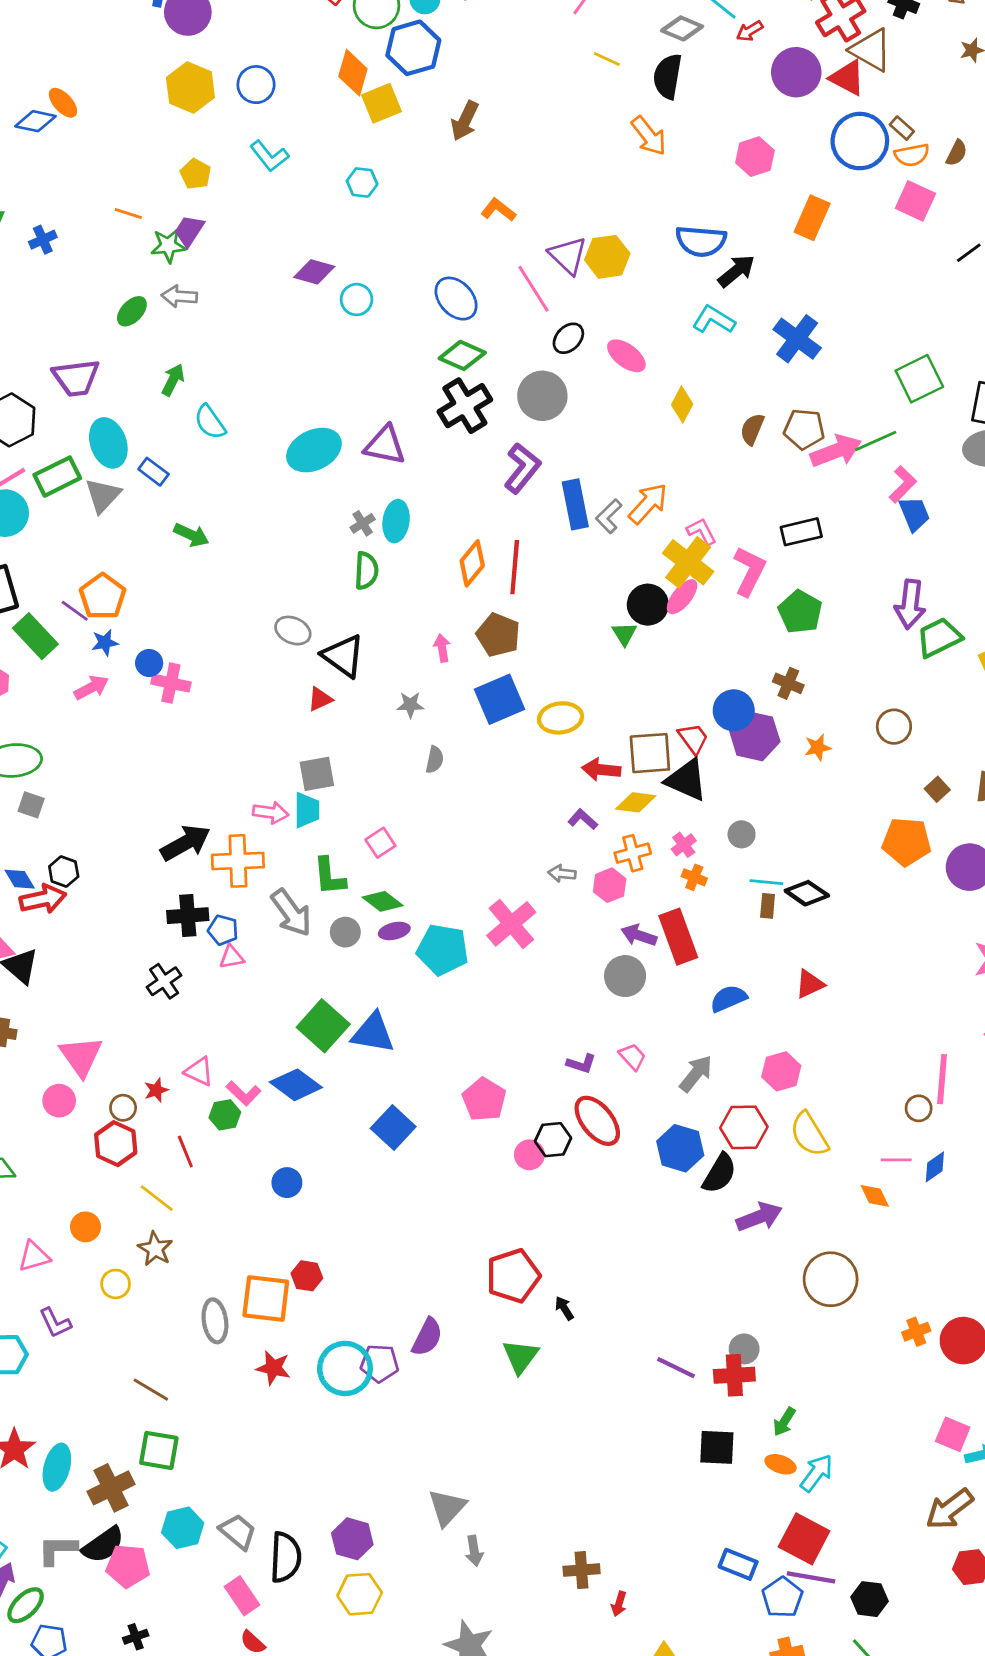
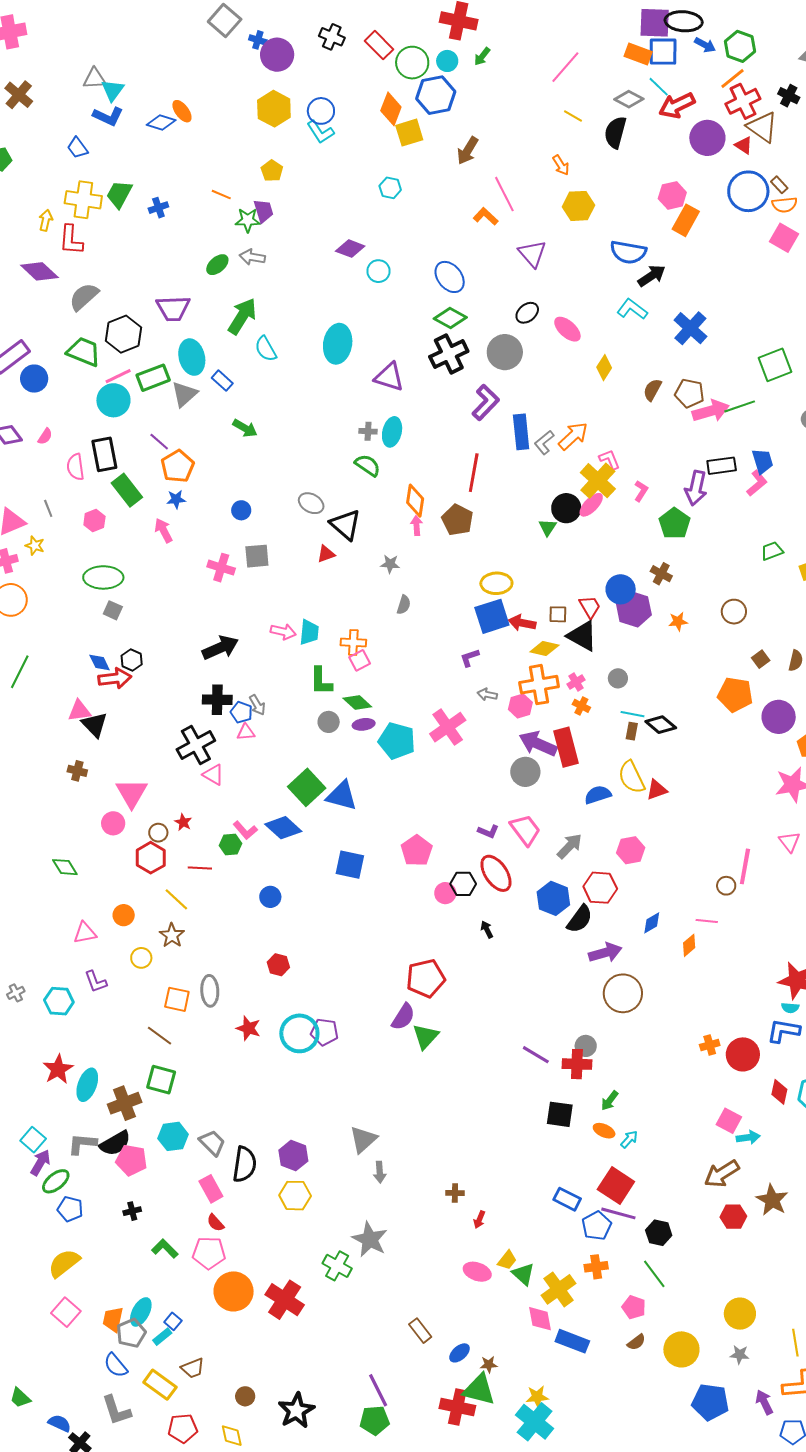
red arrow: (750, 31) -> (677, 105), size x1.8
red triangle: (847, 78) -> (744, 145), size x0.7
orange arrow: (649, 136) -> (561, 165), moved, size x0.7
cyan L-shape: (269, 156) -> (320, 132), moved
orange rectangle: (812, 218) -> (686, 220), moved
purple trapezoid: (189, 231) -> (264, 211), turned 125
yellow hexagon: (607, 257) -> (579, 206), moved
pink line: (534, 289) -> (504, 194), moved
green arrow: (173, 380) -> (242, 316), size x1.6
cyan ellipse: (314, 450) -> (338, 344), moved, turned -60
pink L-shape: (903, 484) -> (757, 483), moved
gray cross: (363, 523) -> (368, 431), turned 30
black rectangle: (801, 532) -> (722, 466), moved
orange diamond: (472, 563) -> (415, 501), moved, turned -36
green semicircle: (366, 571) -> (368, 465), turned -64
pink L-shape: (749, 571) -> (641, 491), size x0.6
purple arrow: (910, 604) -> (696, 488), moved
purple line: (75, 611) -> (159, 442), moved
green trapezoid: (939, 638) -> (772, 551), size x0.7
blue circle: (149, 663) -> (241, 510), moved
pink cross: (171, 683) -> (221, 568), moved
pink arrow: (91, 687) -> (164, 530), turned -95
blue square: (500, 699) -> (492, 616), moved
brown square: (650, 753) -> (558, 614), size x0.6
gray square: (317, 774) -> (257, 556), moved
purple L-shape: (583, 819) -> (470, 658), moved, turned -65
orange cross: (633, 853) -> (539, 685), size x1.5
orange cross: (238, 861) -> (353, 643), moved, size x0.7
gray arrow: (291, 913) -> (257, 705), moved, size x0.6
purple arrow: (639, 935) -> (538, 744), size x1.5
black cross: (164, 981) -> (196, 745), size x1.5
pink trapezoid: (632, 1057) -> (525, 830), size x1.6
pink triangle: (199, 1071) -> (213, 775), moved
red star: (156, 1090) -> (183, 822), turned -30
blue square: (393, 1128) -> (350, 865), turned -36
yellow semicircle: (809, 1134) -> (631, 777), moved
red line: (185, 1152) -> (200, 868), turned -70
blue diamond: (935, 1167) -> (652, 923), moved
orange diamond: (875, 1196) -> (689, 945), turned 70
brown circle: (831, 1279) -> (623, 993), moved
orange square: (266, 1298) -> (177, 999), moved, size x0.7
black arrow: (564, 1308) -> (487, 929), moved
purple semicircle: (427, 1337) -> (403, 1017), moved
cyan arrow: (817, 1473) -> (629, 1139), size x0.7
brown cross: (582, 1570) -> (455, 1193), size x0.7

